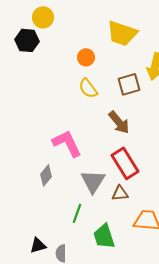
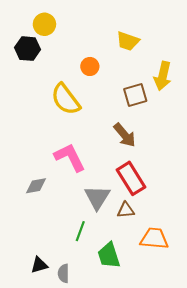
yellow trapezoid: (122, 33) -> (128, 41), size x0.7
yellow semicircle: (88, 88) -> (66, 99), moved, size x1.5
gray diamond: (46, 175) -> (36, 186), moved, turned 40

